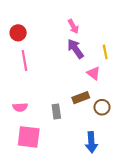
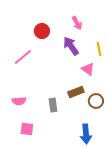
pink arrow: (73, 26) -> (77, 23), moved
red circle: (18, 33) -> (42, 31), moved
pink line: (24, 60) -> (23, 57), turned 60
pink square: (29, 137) -> (27, 129), size x0.6

